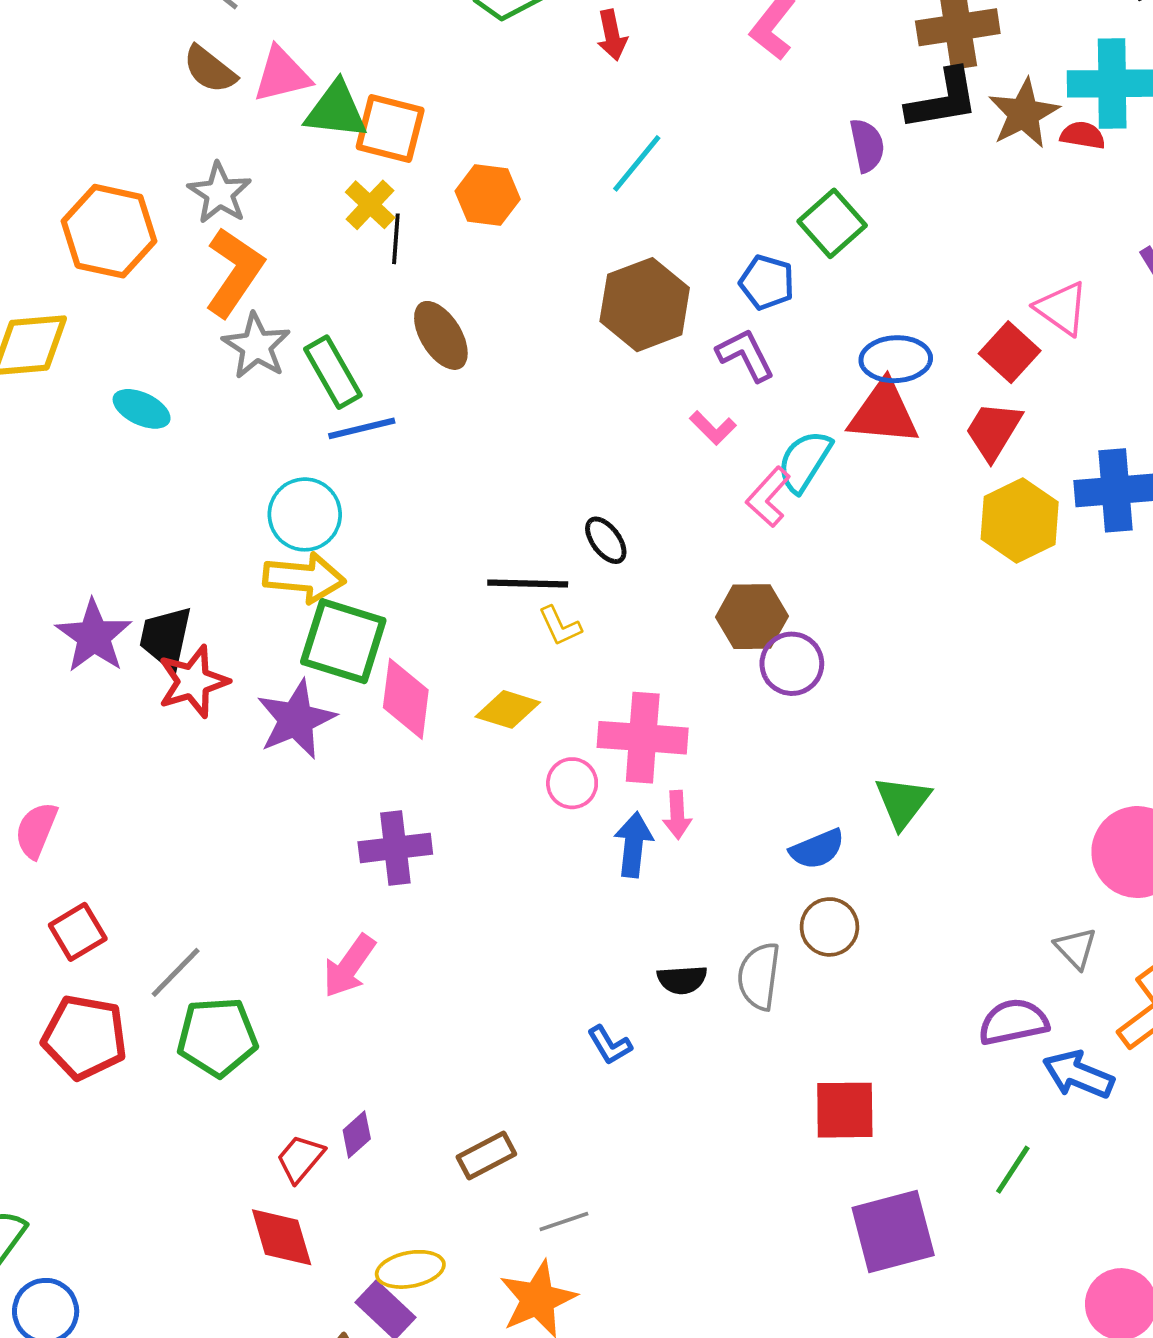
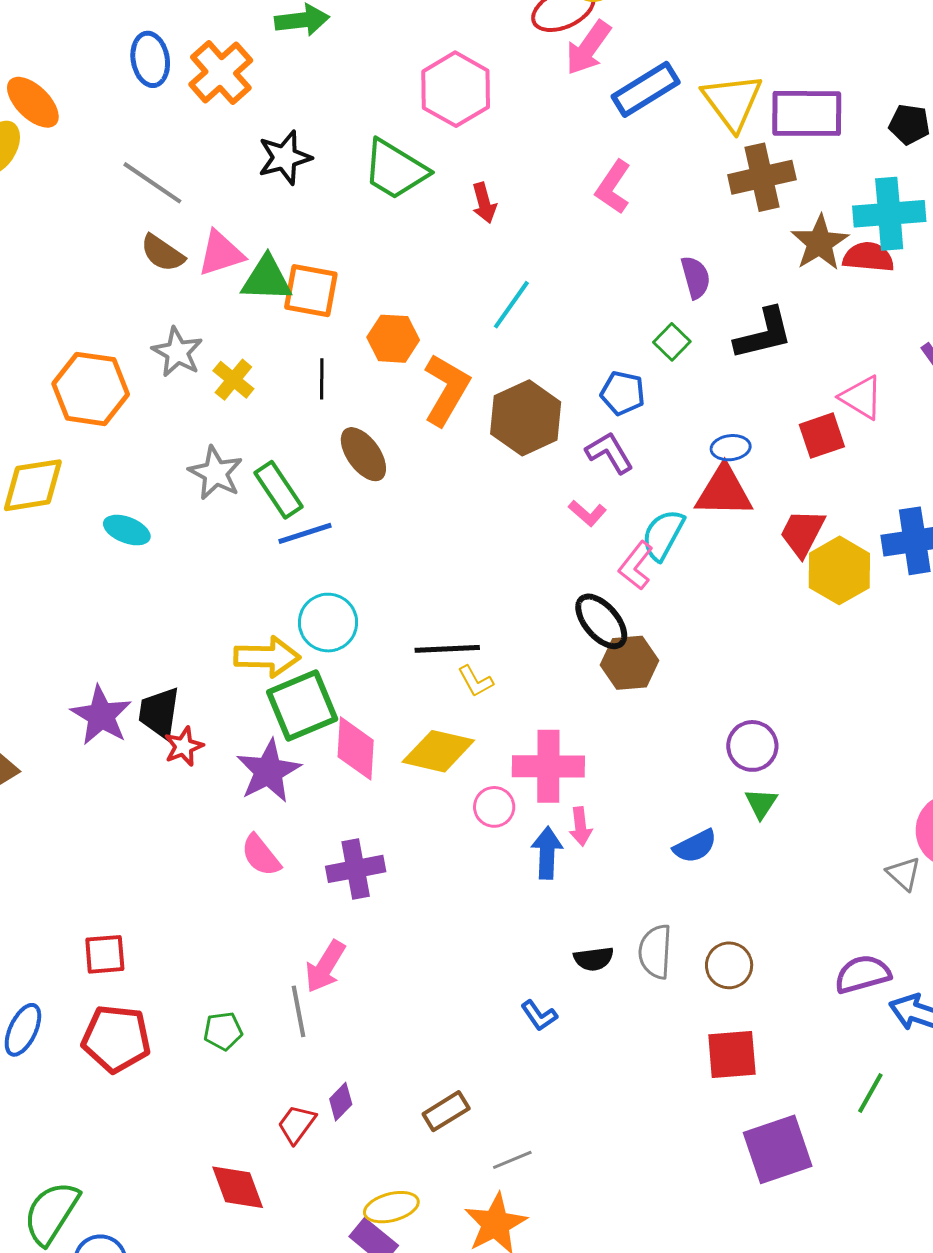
black L-shape: (943, 100) -> (763, 334), moved
red semicircle: (1083, 135) -> (868, 257), size x1.4
yellow cross: (370, 205) -> (233, 380), moved
green square: (832, 223) -> (672, 342), size x0.7
orange L-shape: (234, 272) -> (446, 390), moved
red square: (1010, 352) -> (822, 436), turned 33
blue ellipse: (896, 359) -> (731, 448), size x0.7
red trapezoid: (993, 431) -> (802, 533), moved
cyan circle: (305, 514) -> (328, 623), moved
black ellipse: (606, 540) -> (601, 621), moved, size x1.5
green square: (343, 641) -> (302, 705), turned -36
purple circle: (792, 664) -> (752, 746), moved
red star: (193, 682) -> (184, 746), size x0.7
yellow diamond: (508, 709) -> (438, 751), size x1.4
green triangle: (903, 802) -> (761, 803), size x0.7
pink semicircle: (36, 830) -> (261, 855), moved, turned -57
brown circle: (829, 927) -> (729, 965), moved
red square: (78, 932) -> (105, 954), turned 30
gray triangle: (1076, 948) -> (904, 874), moved
gray line: (176, 972) -> (298, 1011), moved, turned -51
green pentagon: (217, 1037) -> (223, 1031), size x0.6
red diamond: (282, 1237) -> (238, 1187), moved

